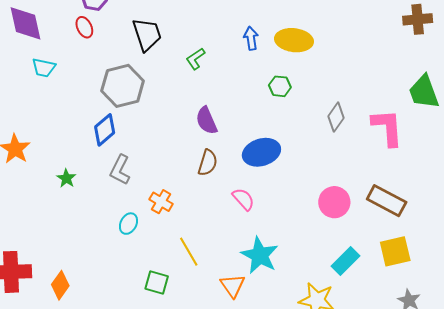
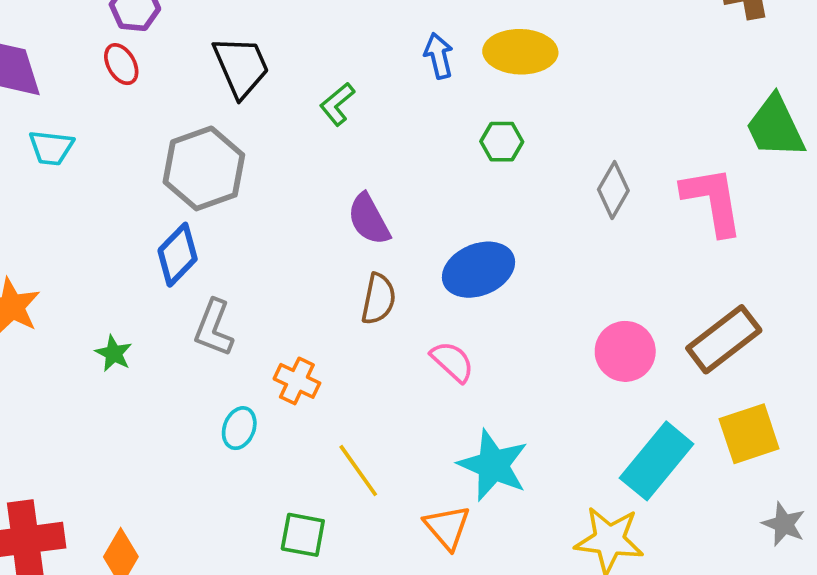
brown rectangle: (387, 201) -> (724, 339), turned -60
cyan rectangle: (345, 261) -> (657, 461), size x1.4

